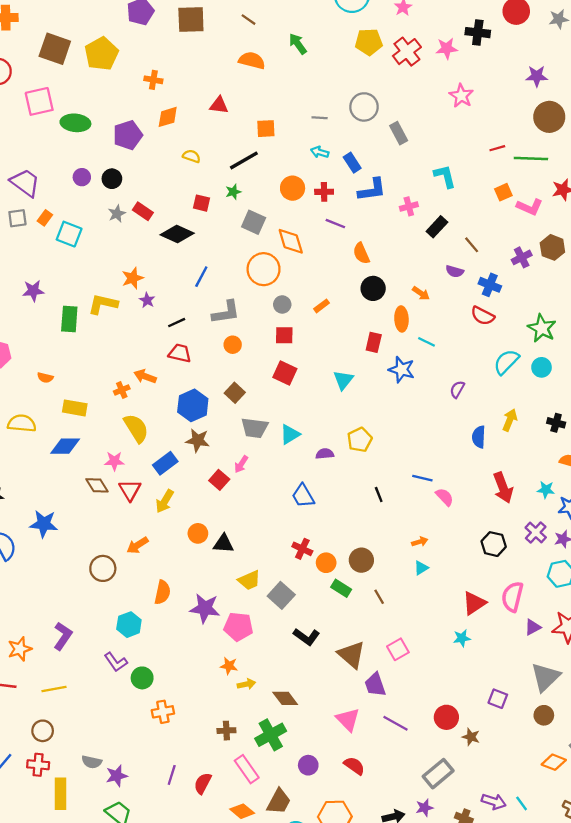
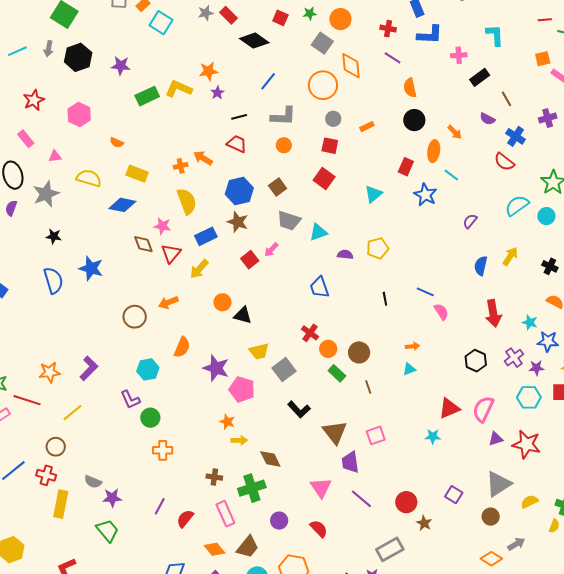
orange circle: (293, 188) -> (340, 19), moved
green rectangle: (69, 319) -> (147, 96), turned 50
yellow line: (54, 689) -> (73, 413), turned -40

